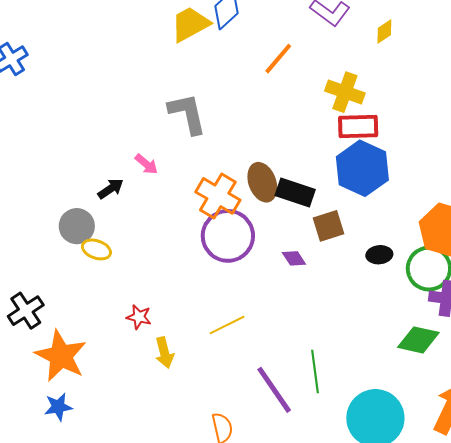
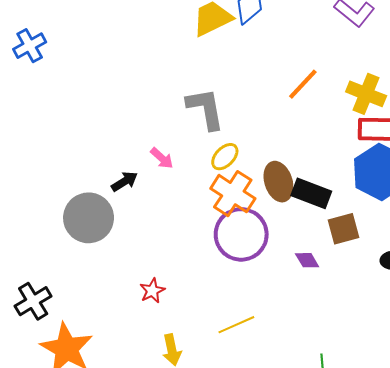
orange line: (278, 59) -> (303, 84), moved
gray circle: (77, 226) -> (89, 218), size x1.4
yellow ellipse: (96, 249) -> (225, 157), moved, turned -68
red star: (139, 317) -> (152, 291), moved, turned 30

